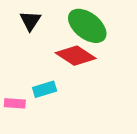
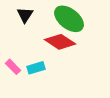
pink rectangle: (15, 103) -> (13, 67), moved, turned 42

